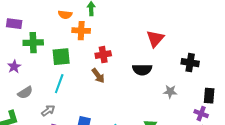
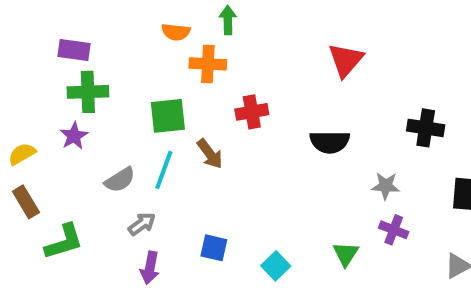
red triangle: (155, 39) -> (346, 60), moved
green cross: (33, 43) -> (88, 92), moved
brown arrow: (98, 76) -> (210, 154), moved
gray semicircle: (25, 93) -> (120, 180), moved
purple cross: (201, 114) -> (394, 230), moved

